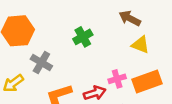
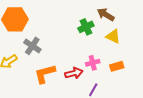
green cross: (83, 37) -> (86, 27), moved
orange rectangle: (147, 81) -> (117, 66), size x0.6

